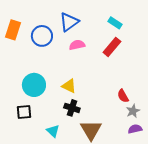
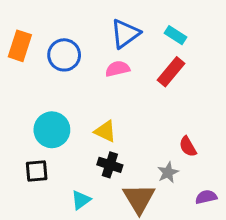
blue triangle: (69, 22) -> (125, 34), moved
gray star: (133, 111) -> (168, 173), moved
cyan triangle: (53, 131) -> (81, 200), turned 40

